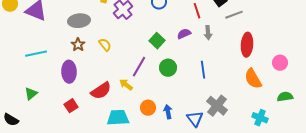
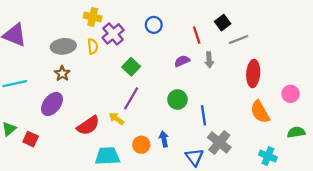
green square: (157, 41) -> (131, 67), moved
yellow semicircle: (105, 45) -> (93, 46), moved, turned 32
green circle: (168, 68) -> (177, 99), moved
blue line: (203, 70) -> (203, 115), moved
purple ellipse: (69, 72) -> (52, 104), turned 40
red square: (71, 106) -> (31, 139), moved, turned -32
blue arrow: (168, 112) -> (164, 139), moved

